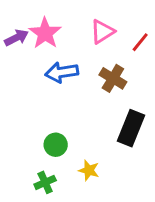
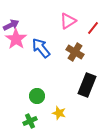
pink star: (45, 33) -> (16, 39), moved
blue arrow: (62, 72) -> (41, 48), turned 60

